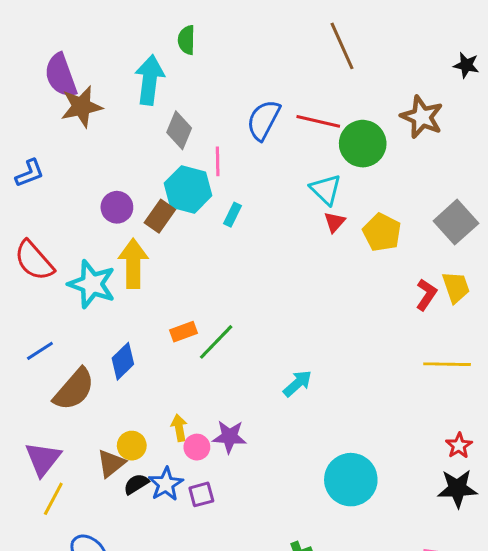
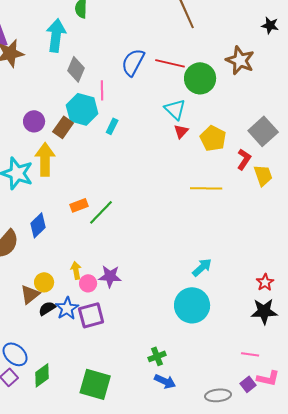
red L-shape: (426, 295) -> (244, 159), moved
yellow line: (447, 364) -> (206, 188), moved
cyan arrow: (298, 383) -> (202, 267), moved
purple square: (201, 494) -> (91, 315), size x1.5

